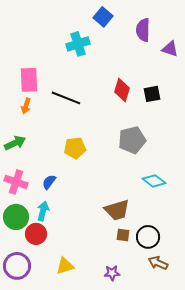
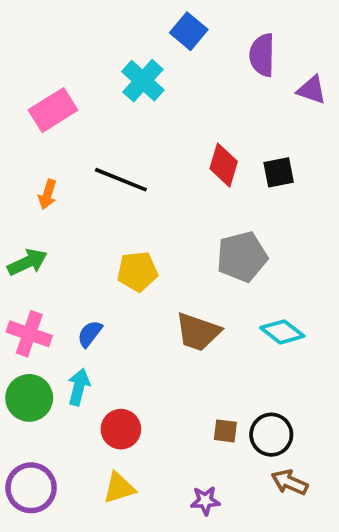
cyan cross: (78, 44) -> (143, 81), turned -30
pink rectangle: (29, 80) -> (53, 110), moved, turned 60
brown trapezoid: (117, 210) -> (198, 332), moved, turned 36
red circle: (36, 234) -> (121, 429), moved

